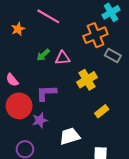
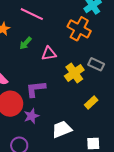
orange cross: (95, 35) -> (79, 29), turned -35
green arrow: (43, 55) -> (26, 43), moved
gray rectangle: (113, 55) -> (96, 64), moved

